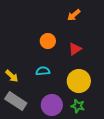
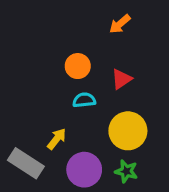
cyan semicircle: (43, 71) -> (84, 100), moved
yellow arrow: (12, 76) -> (57, 139), moved, turned -96

